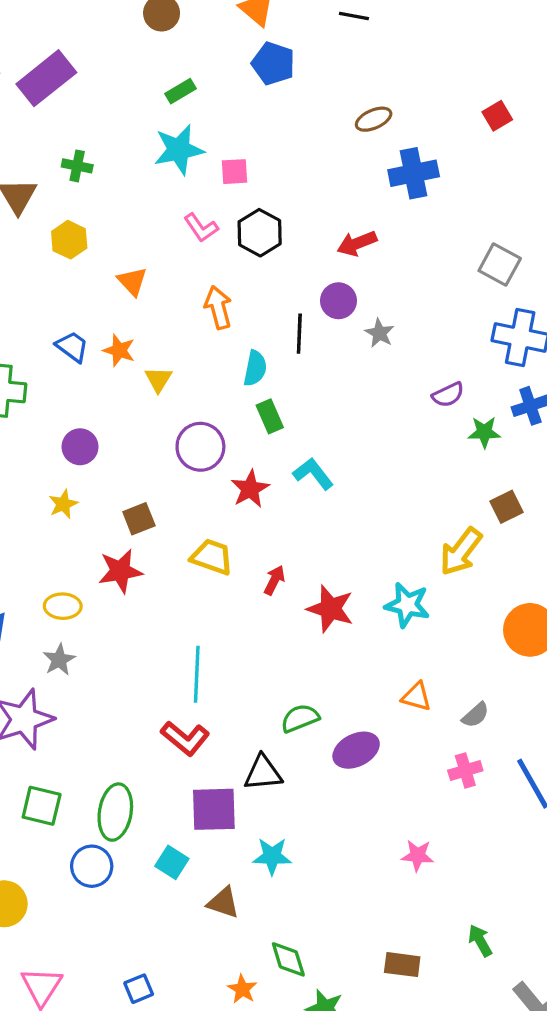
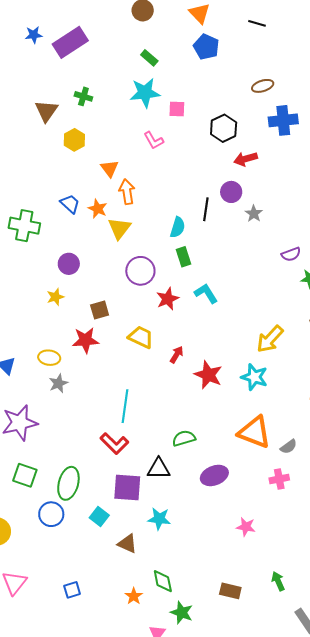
green rectangle: (180, 91) -> (149, 58), turned 66
black hexagon: (260, 233) -> (224, 128), moved
orange arrow: (218, 307) -> (127, 192), moved
yellow triangle: (158, 379) -> (119, 228), size x1.4
yellow arrow: (461, 552) -> (270, 339), moved
gray star: (59, 660) -> (58, 383), moved
orange triangle: (416, 697) -> (254, 432), size x1.8
purple ellipse: (356, 750) -> (214, 475), moved

